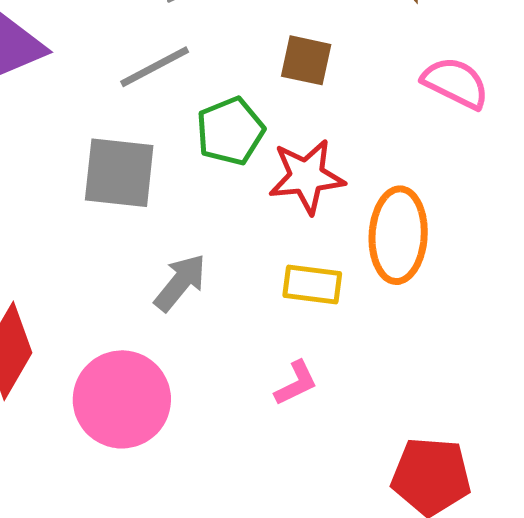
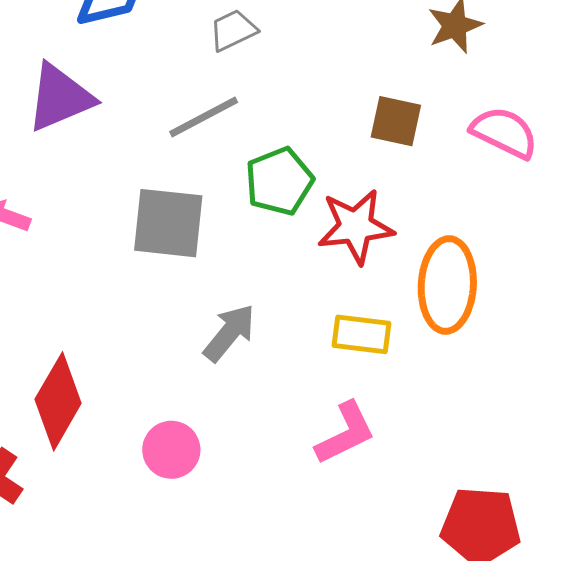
brown square: (306, 60) -> (396, 121), moved
pink L-shape: (296, 383) -> (345, 433), size x1.4
pink circle: (122, 399) -> (171, 450), size x0.6

